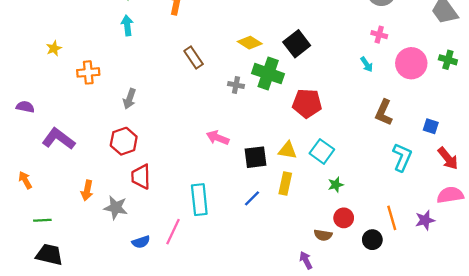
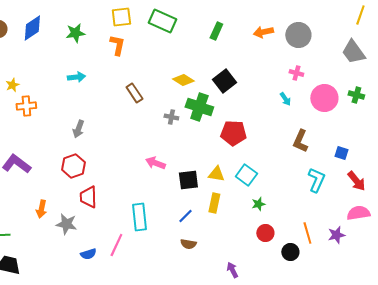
cyan arrow: (127, 25) -> (76, 77), moved, turned 90
orange cross: (88, 72) -> (26, 106), moved
brown semicircle: (323, 235) -> (188, 244), moved

